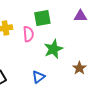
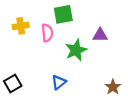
purple triangle: (80, 16) -> (100, 35), moved
brown star: (79, 68) -> (113, 87), moved

